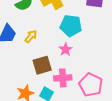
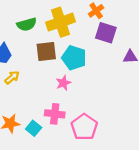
yellow arrow: (31, 36) -> (12, 77), moved
brown square: (42, 65) -> (46, 52), moved

